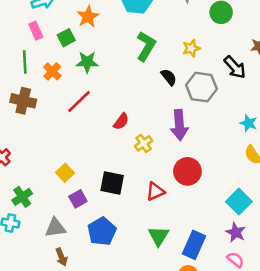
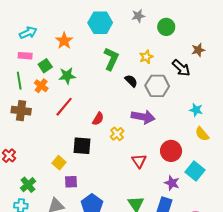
pink rectangle: (36, 31) -> (25, 56), turned -56
green square: (66, 38) -> (45, 66), moved
purple arrow: (179, 125) -> (143, 117), turned -70
red circle: (187, 171) -> (171, 151), moved
black square: (112, 183) -> (82, 146), moved
red triangle: (155, 191) -> (139, 161), moved, turned -35
purple square: (78, 199) -> (71, 182), turned 32
purple star: (236, 232) -> (172, 183), moved

